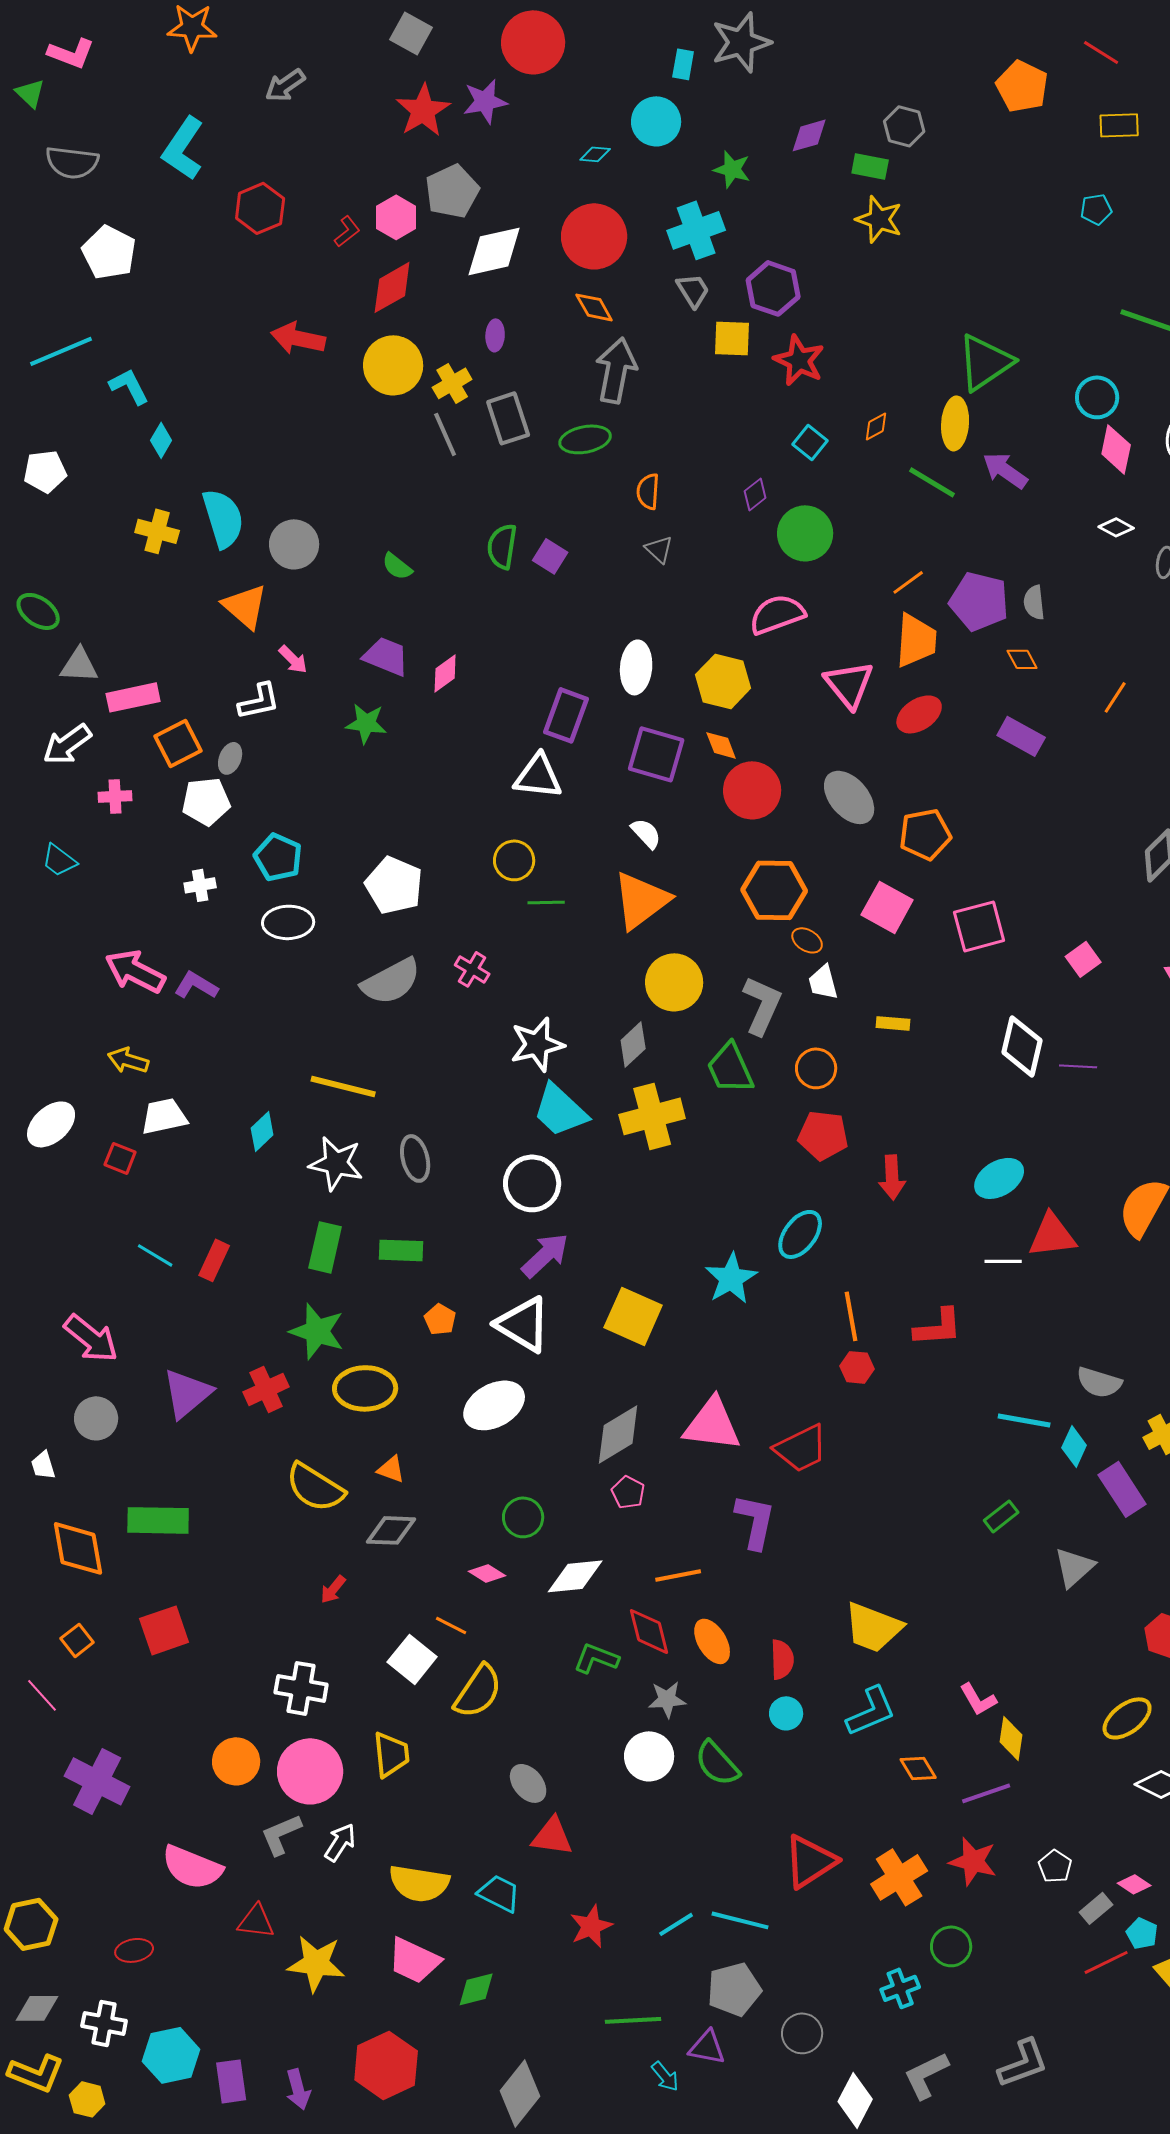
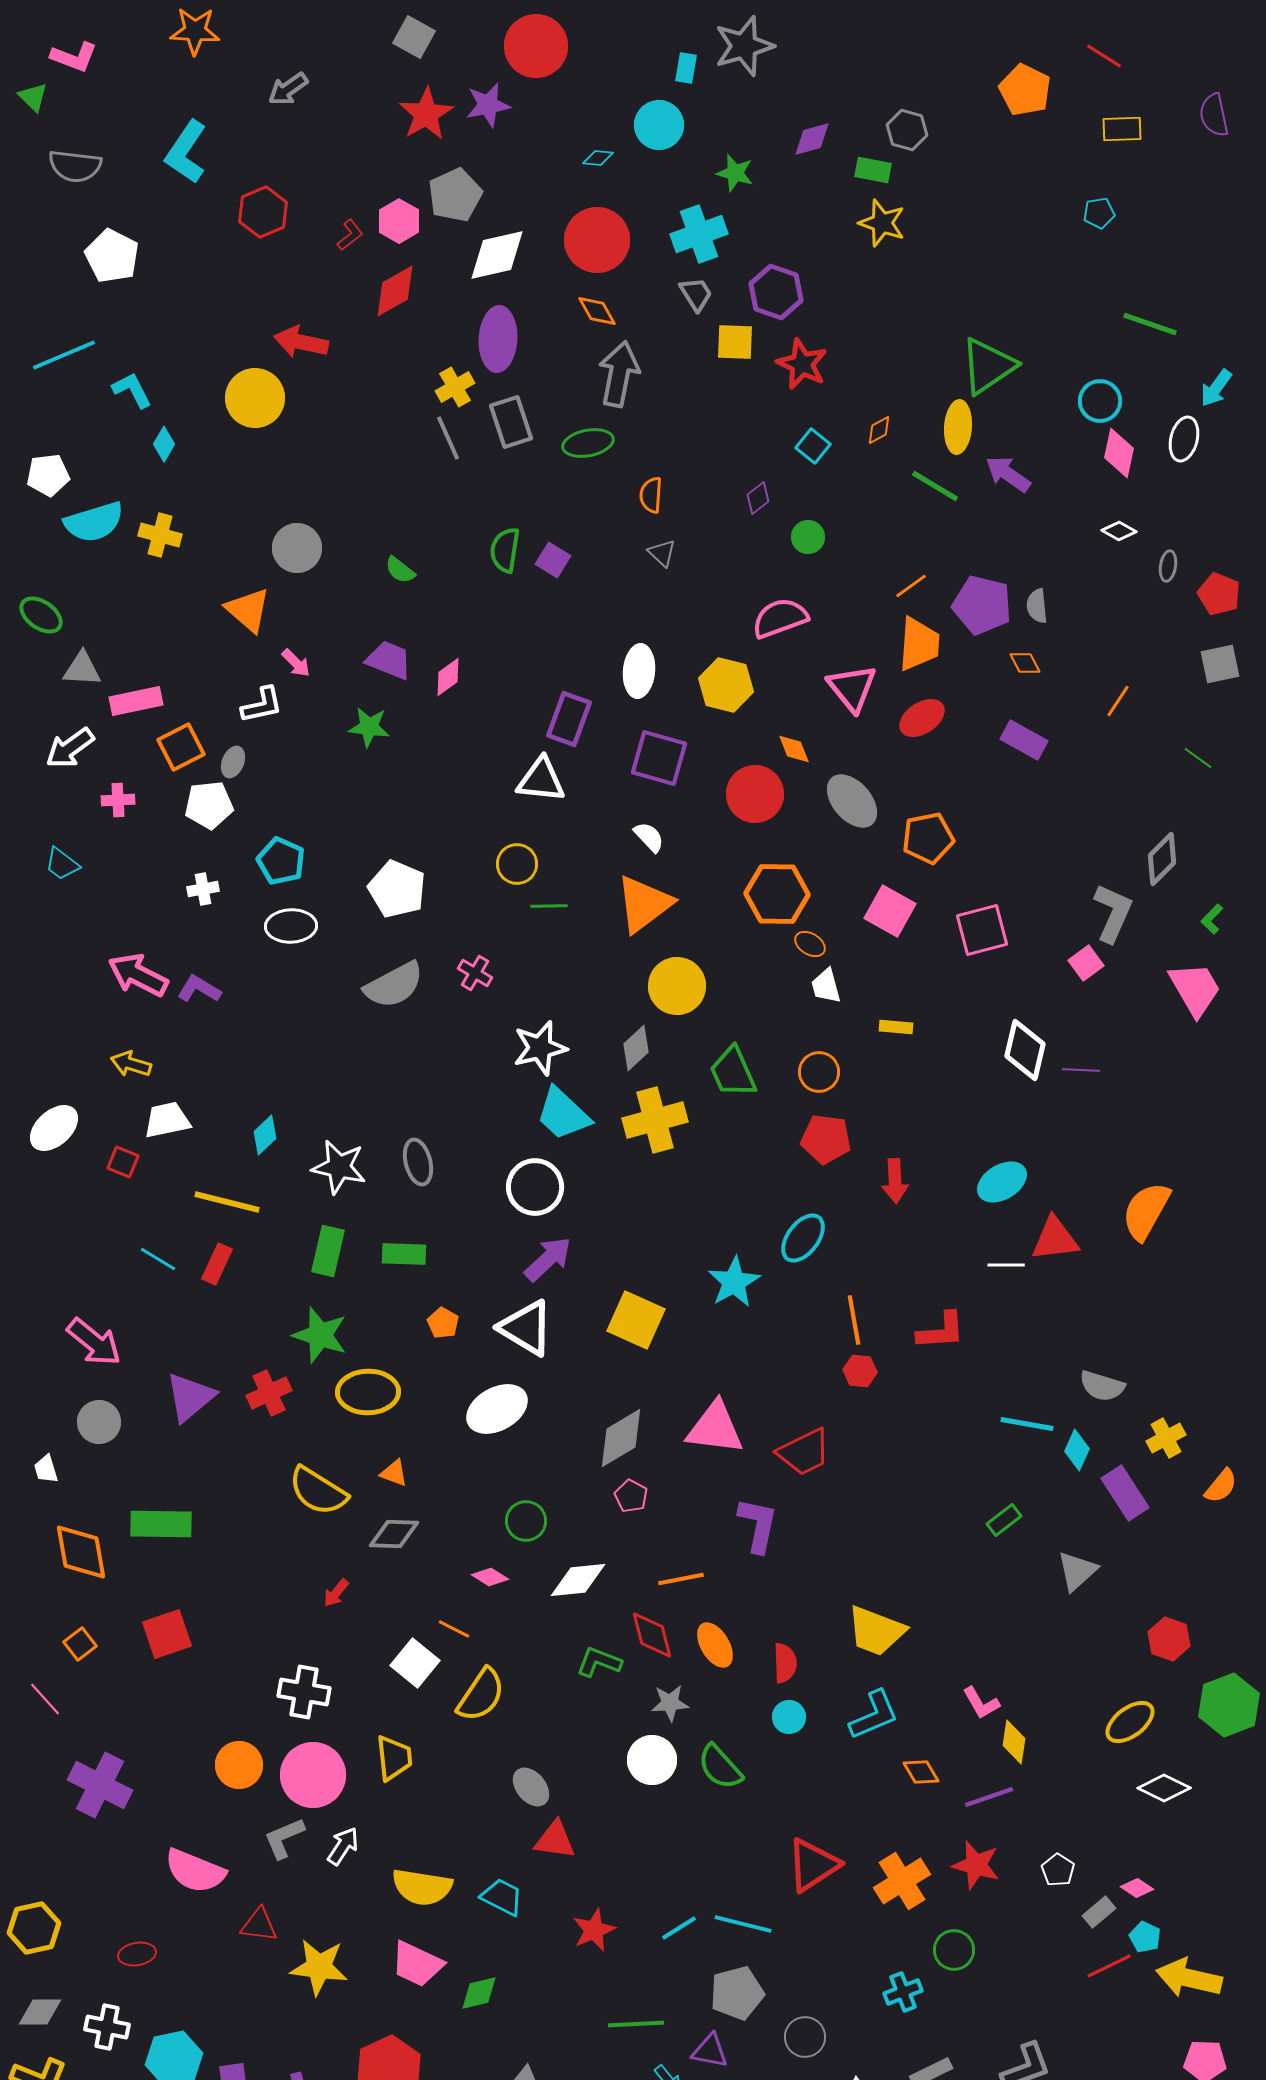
purple ellipse: (495, 335) -> (498, 339), size x2.0
yellow circle: (393, 365) -> (255, 398), moved
cyan semicircle: (223, 518) -> (94, 522), moved, turned 90
green circle: (805, 533) -> (808, 537), size x0.6
orange diamond: (721, 745) -> (794, 749), moved
gray L-shape: (762, 1005) -> (1113, 913), moved
yellow line: (343, 1086) -> (227, 1202), moved

